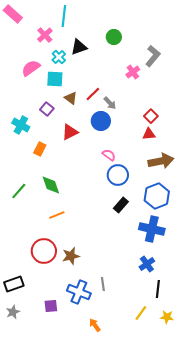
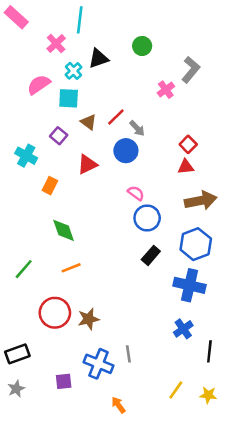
green line: (19, 191) -> (24, 269), moved
black line: (158, 289) -> (209, 351), moved

